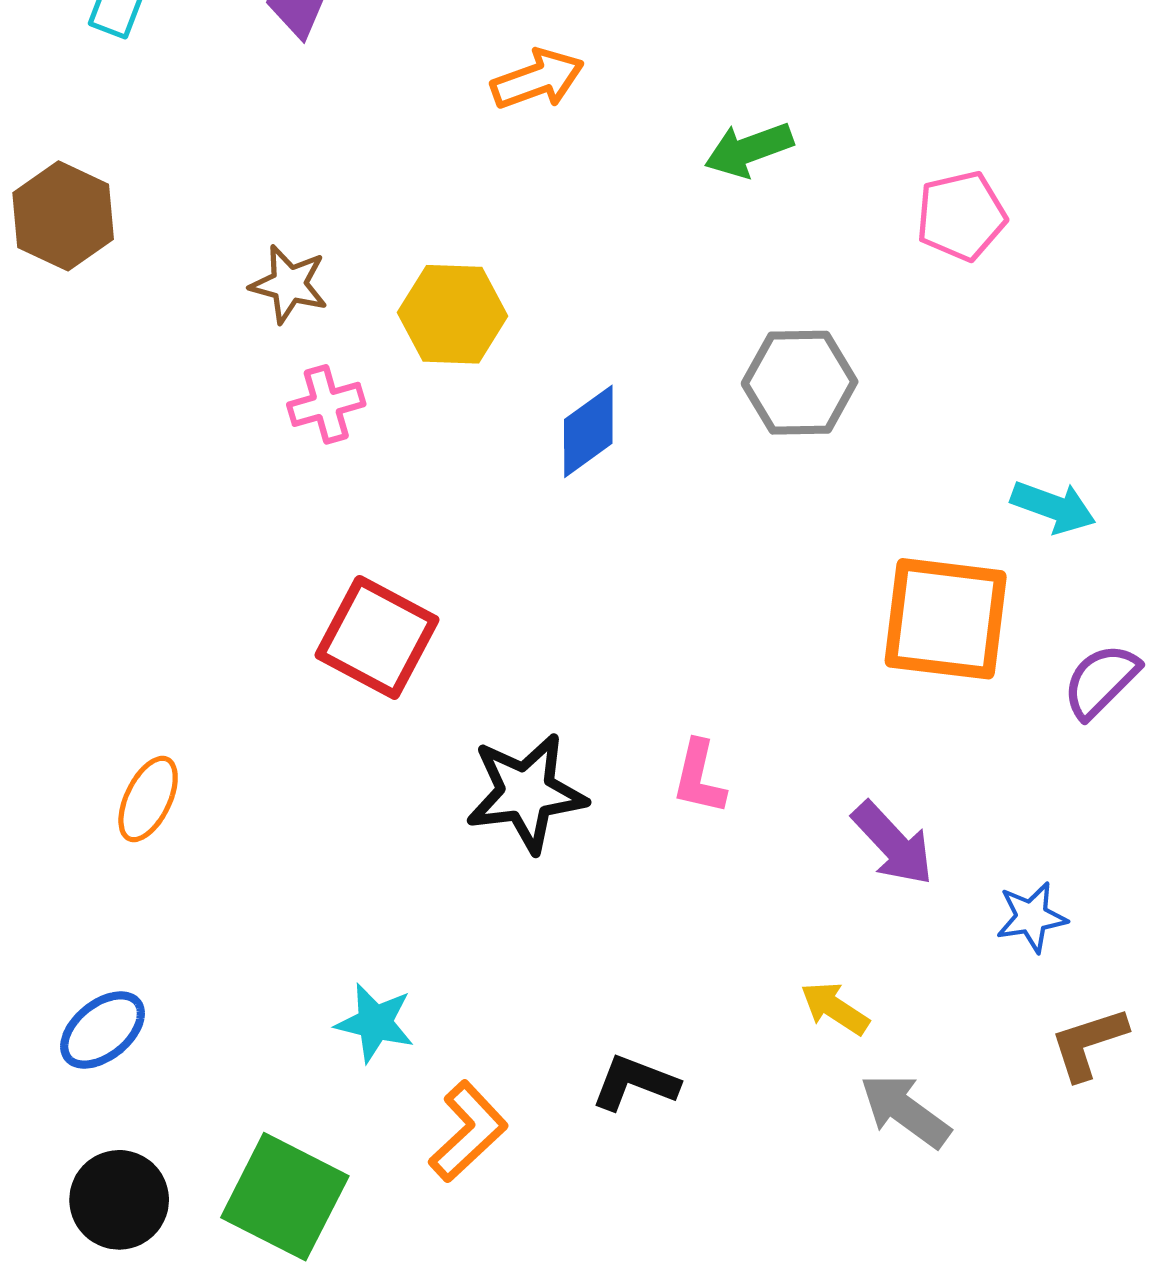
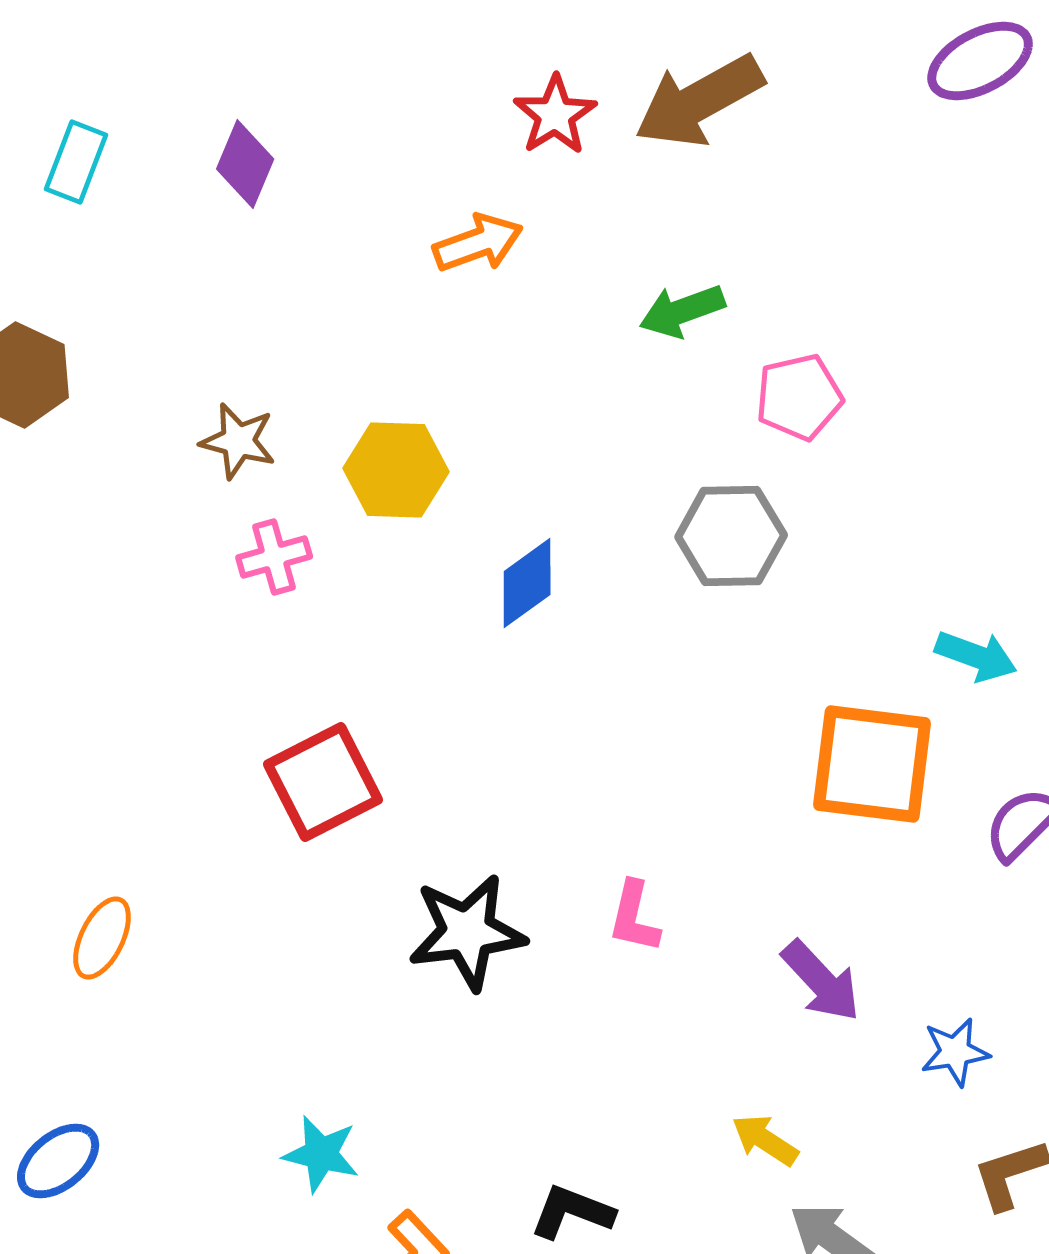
pink pentagon: (961, 216) -> (799, 397), moved
red square: (377, 637) -> (323, 782), turned 35

